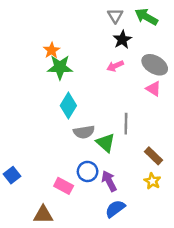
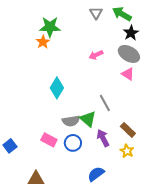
black star: (122, 40) -> (131, 33), moved
green star: (60, 67) -> (50, 27), moved
gray line: (126, 124) -> (105, 103), turned -30
gray semicircle: (84, 132) -> (71, 121), moved
purple arrow: (109, 181) -> (103, 138), moved
pink rectangle: (64, 186) -> (49, 140), moved

